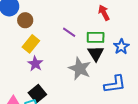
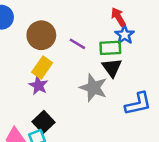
brown circle: (25, 20) -> (41, 35), moved, size x1.5
yellow rectangle: (31, 44) -> (42, 67), moved
blue star: (121, 47) -> (125, 35), moved

